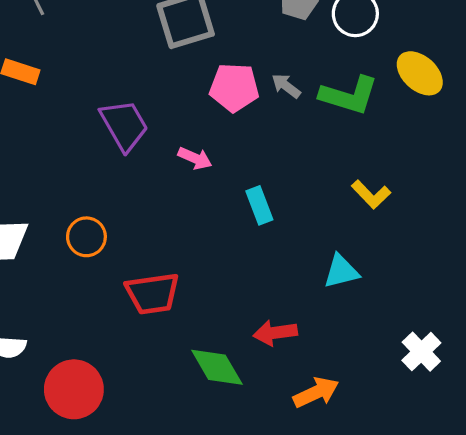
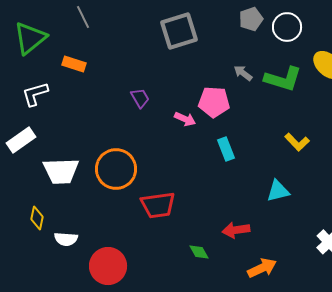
pink pentagon: (234, 87) -> (214, 102), moved
purple trapezoid: (124, 125) -> (140, 98), size x0.6
orange circle: (86, 237) -> (116, 169), size x1.6
green diamond: (217, 367) -> (199, 252), size x0.6

